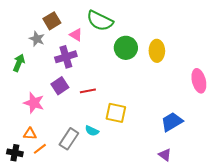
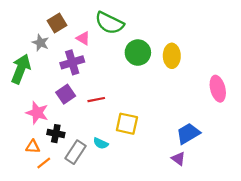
green arrow: (19, 63) -> (21, 69), size x1.5
black cross: (15, 153) -> (56, 134), moved
purple triangle: (165, 155) -> (178, 159), moved

